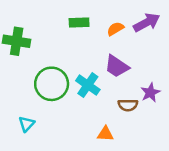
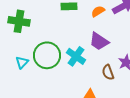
brown semicircle: (128, 105) -> (108, 72), turned 70
cyan triangle: (27, 124) -> (22, 62), moved

